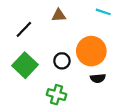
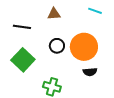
black line: (24, 29) -> (22, 27), turned 54
black circle: (62, 61) -> (57, 46), moved

